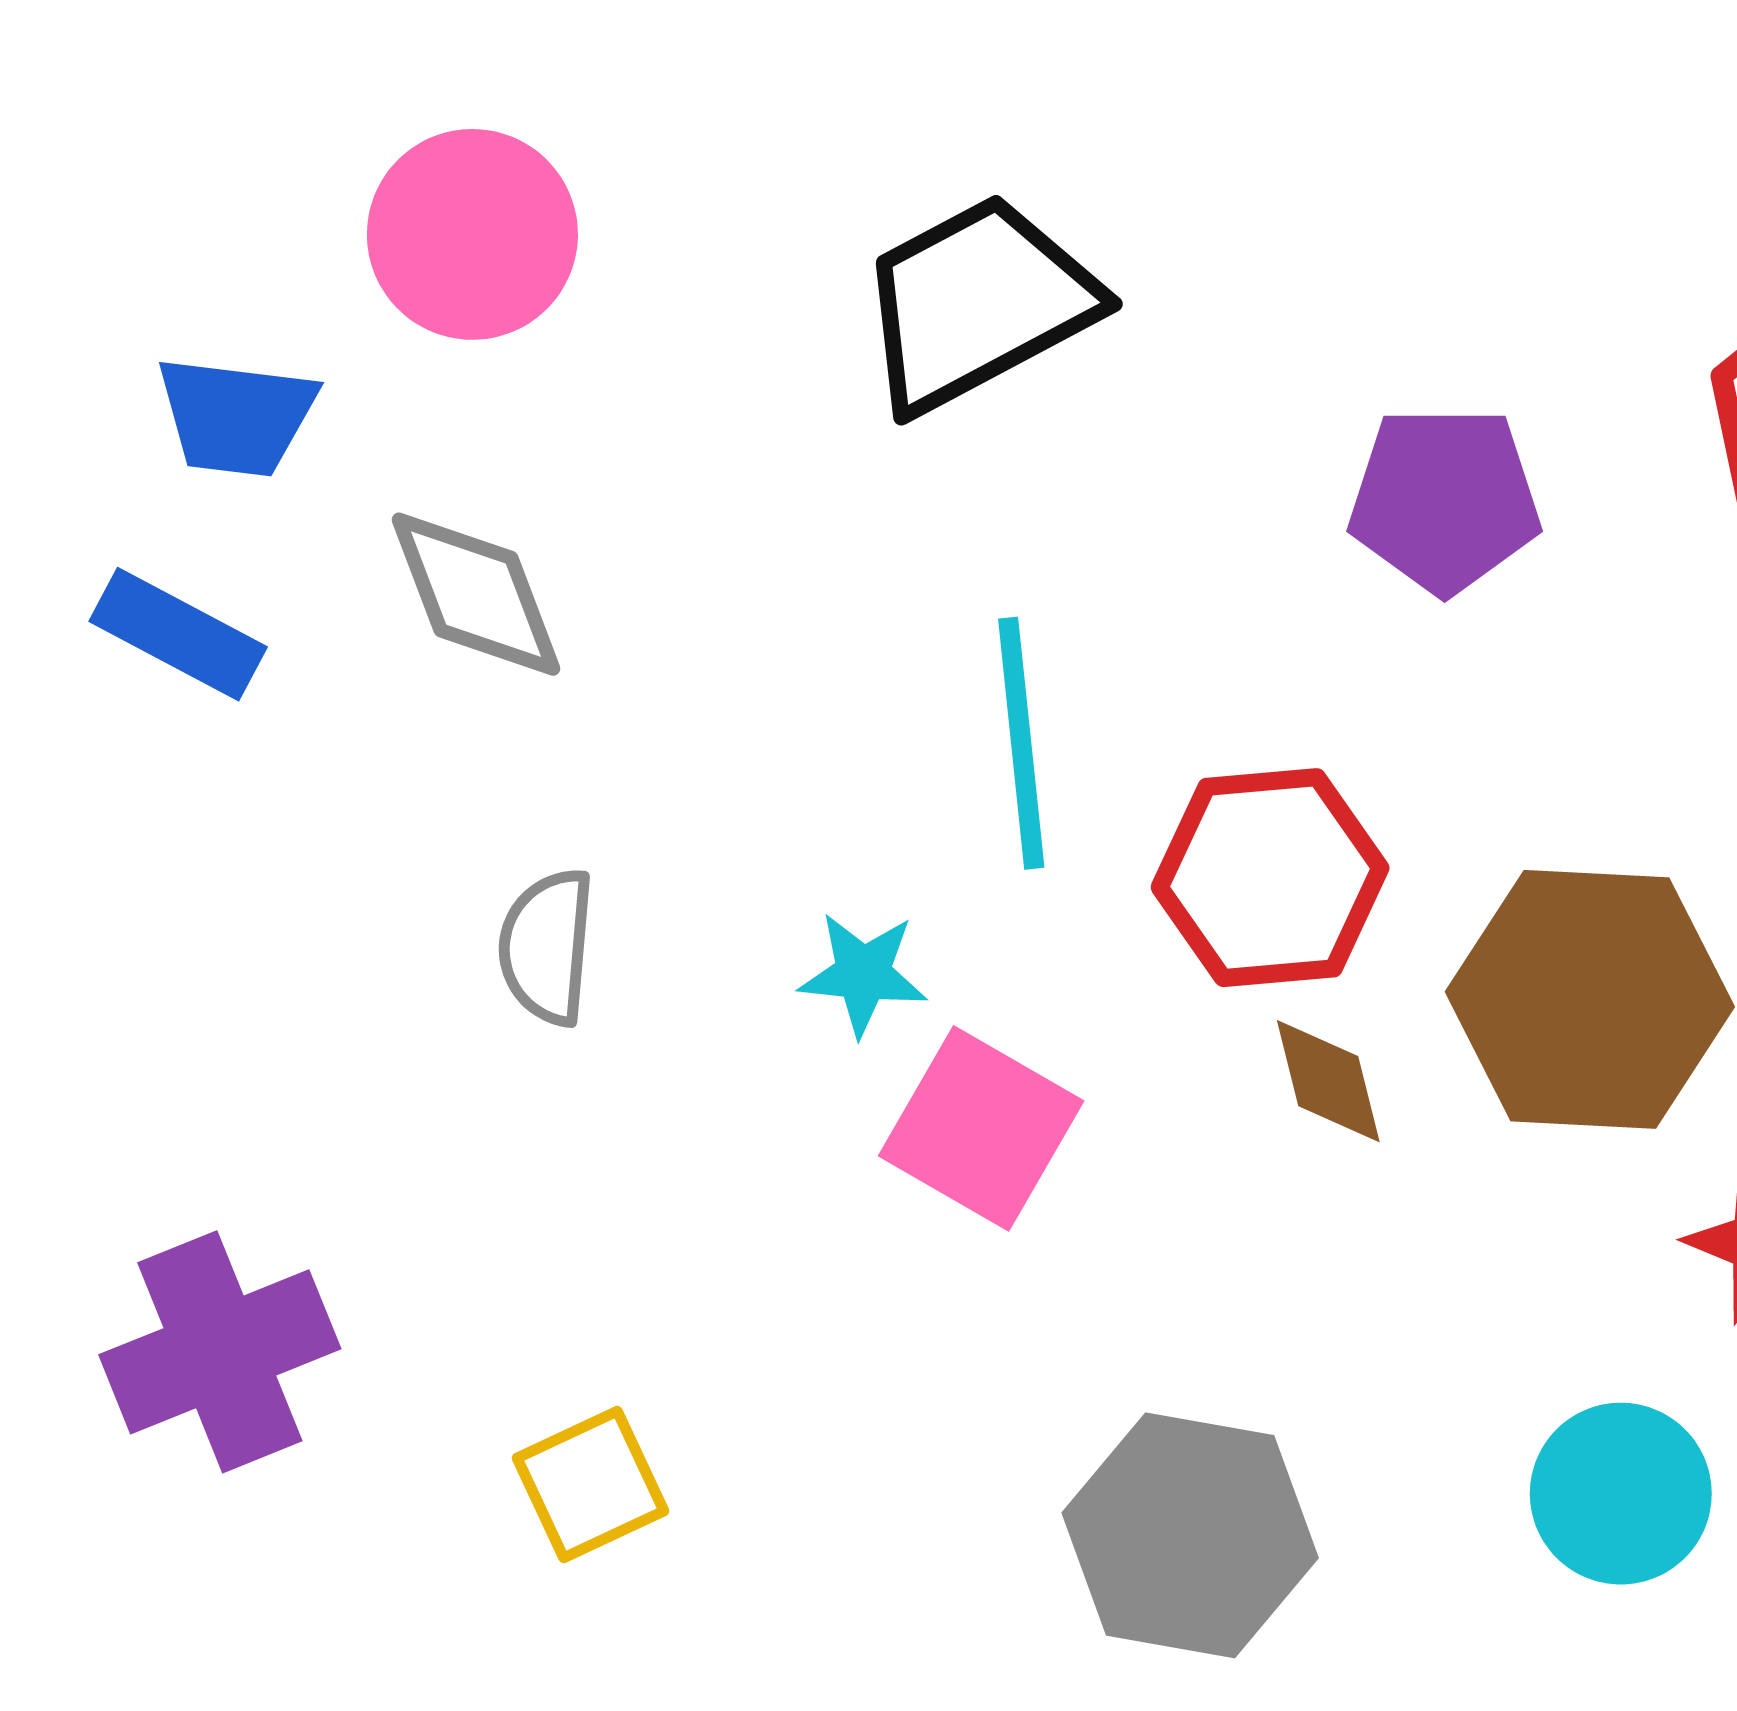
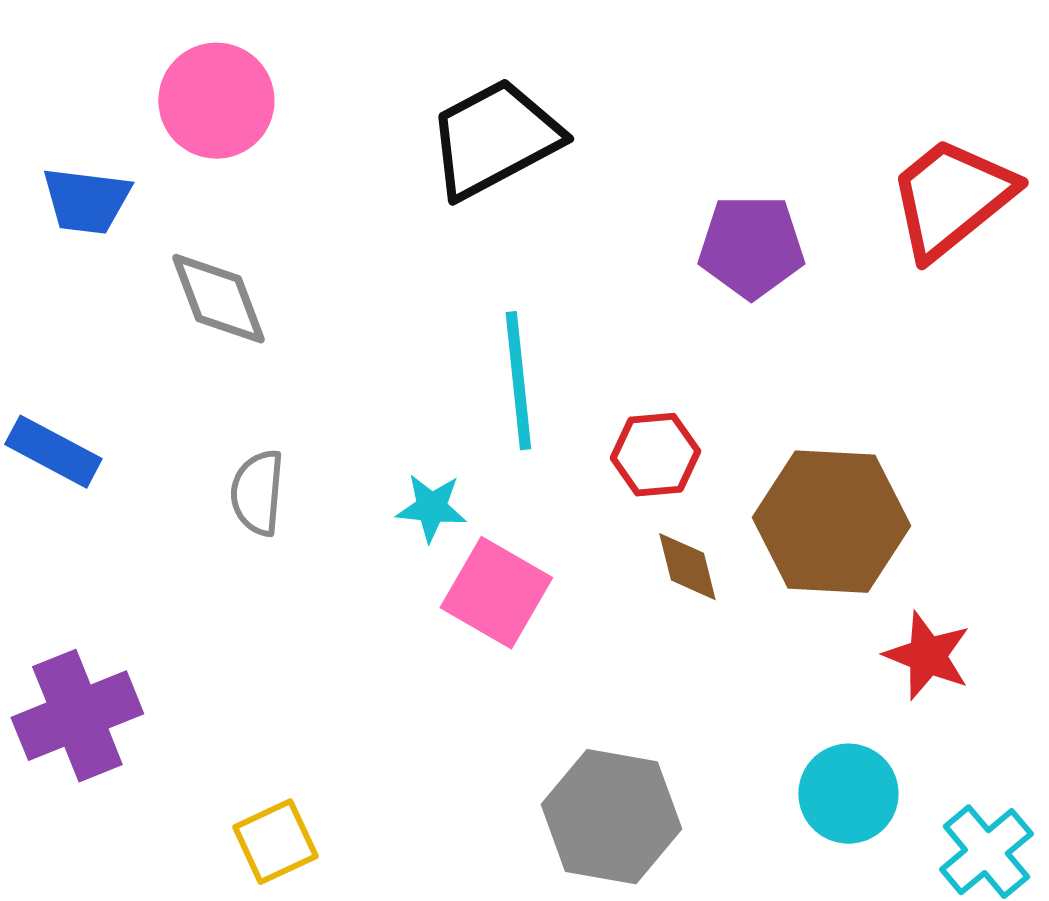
blue rectangle: (178, 634) -> (53, 452), moved
red hexagon: (1270, 878) -> (655, 455), size x0.7
yellow square: (591, 1484) -> (275, 842), moved

